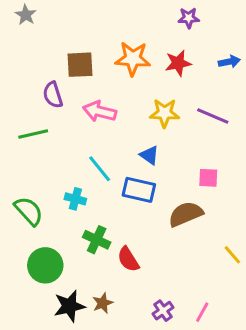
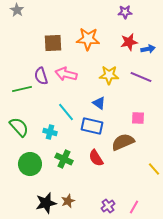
blue arrow: (229, 62) -> (148, 49), moved
red star: (178, 63) -> (129, 42), moved
purple semicircle: (53, 95) -> (41, 76), moved
green semicircle: (29, 211) -> (19, 127), moved
red semicircle: (128, 259) -> (96, 158), moved
green circle: (45, 265) -> (30, 164), moved

